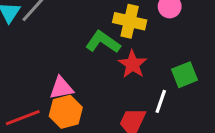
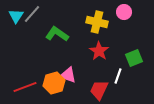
green L-shape: (103, 42) -> (57, 34), moved
pink triangle: (61, 88) -> (68, 75), moved, turned 30

